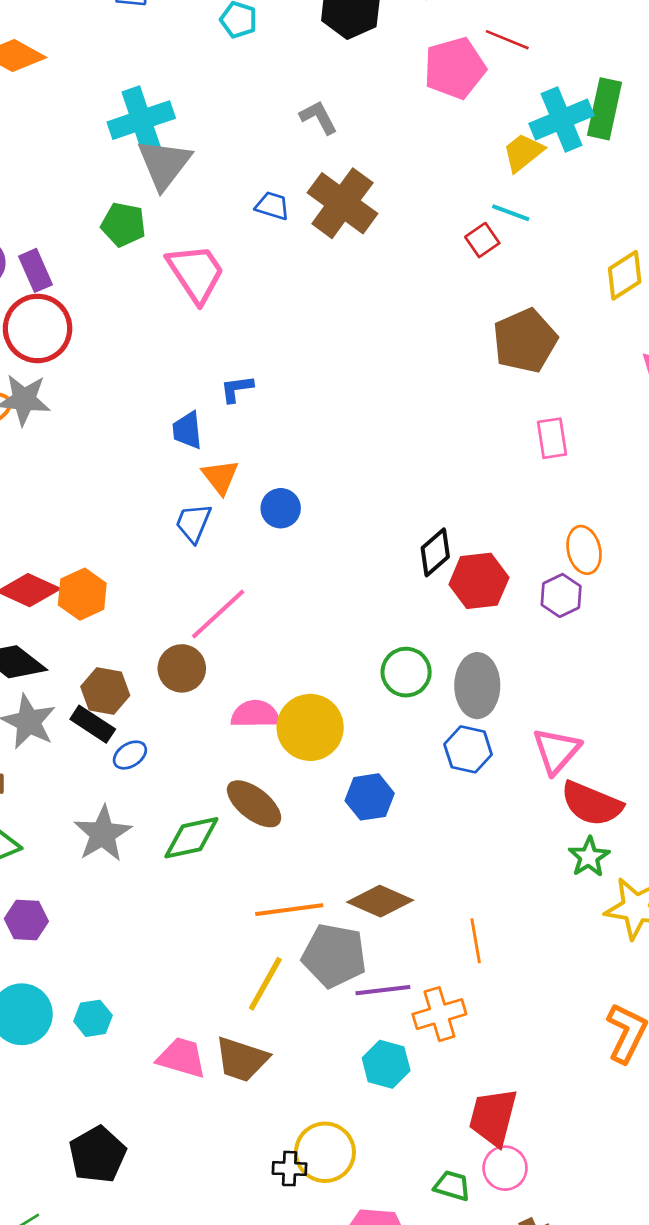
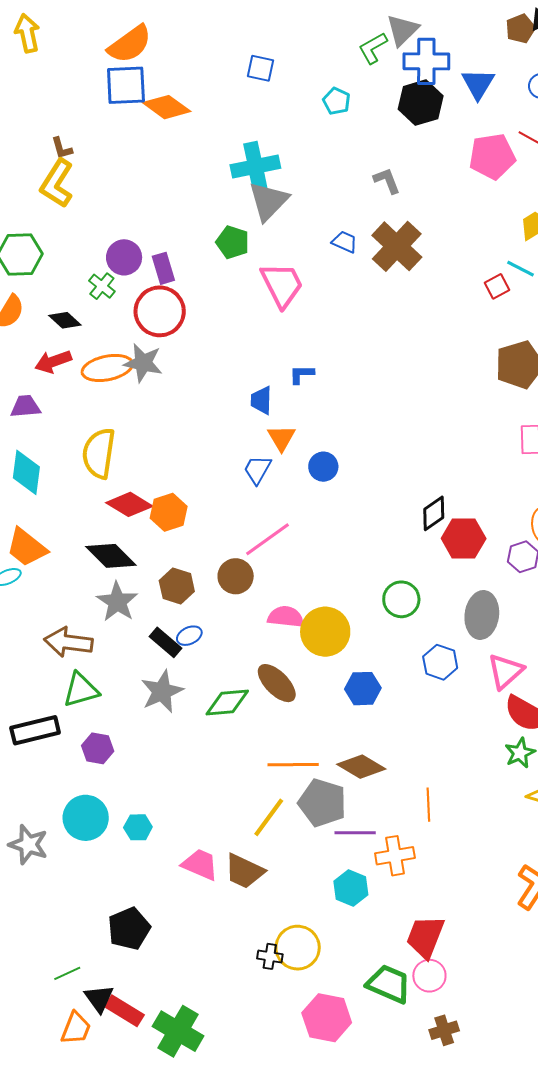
gray ellipse: (477, 686) -> (482, 615), moved
black rectangle: (93, 724) -> (165, 642), moved
green trapezoid: (452, 1186) -> (389, 984), size x1.6

